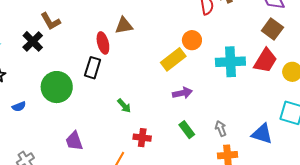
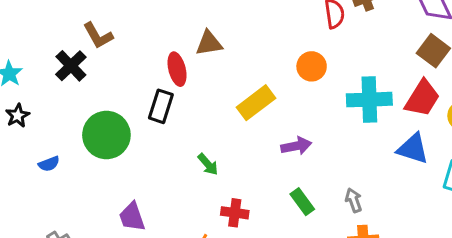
yellow rectangle: (173, 59) -> (256, 103), moved
blue triangle: (262, 134) -> (413, 149), moved

